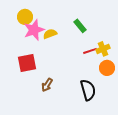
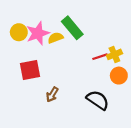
yellow circle: (25, 17) -> (19, 32), moved
green rectangle: (80, 26) -> (72, 28), moved, size x1.5
black semicircle: (88, 90) -> (98, 100), turned -40

